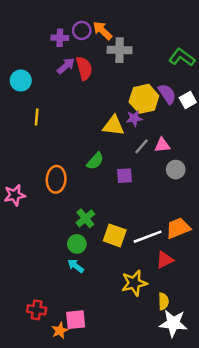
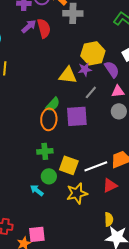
purple semicircle: (167, 94) -> (112, 69), moved
pink triangle: (162, 145) -> (118, 91), moved
purple square: (124, 176) -> (77, 116), size x1.6
orange ellipse: (56, 179) -> (49, 119), moved
green cross: (85, 218) -> (45, 151), turned 35
green circle: (77, 244) -> (49, 176), moved
yellow star: (134, 283) -> (77, 193), moved

